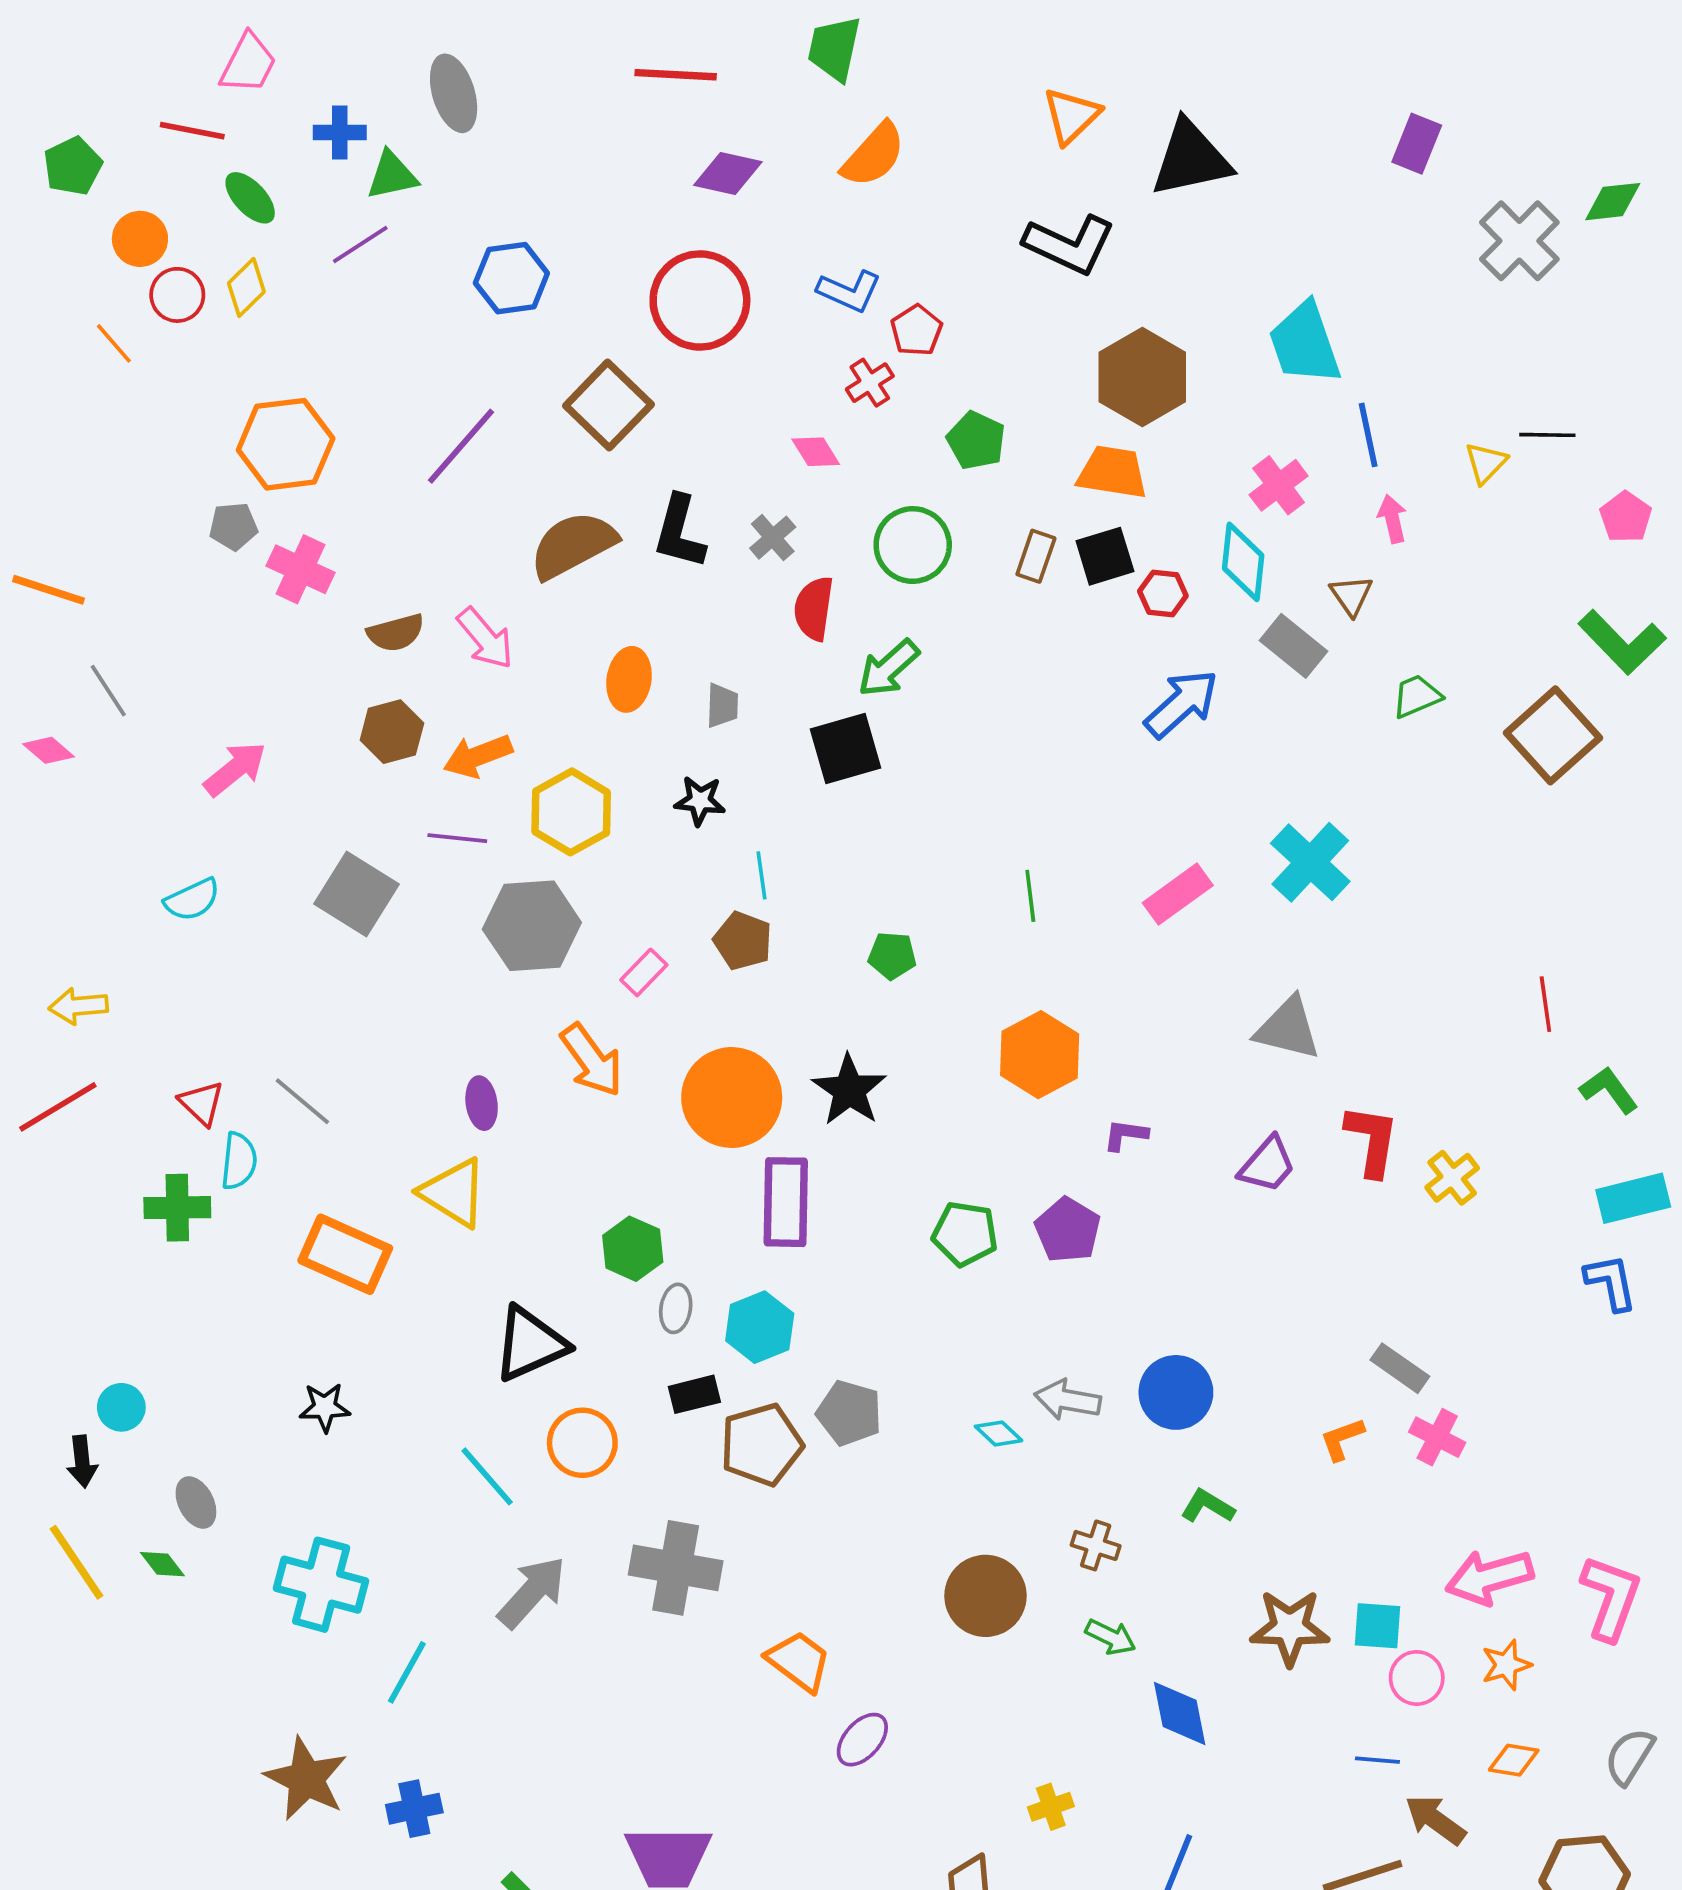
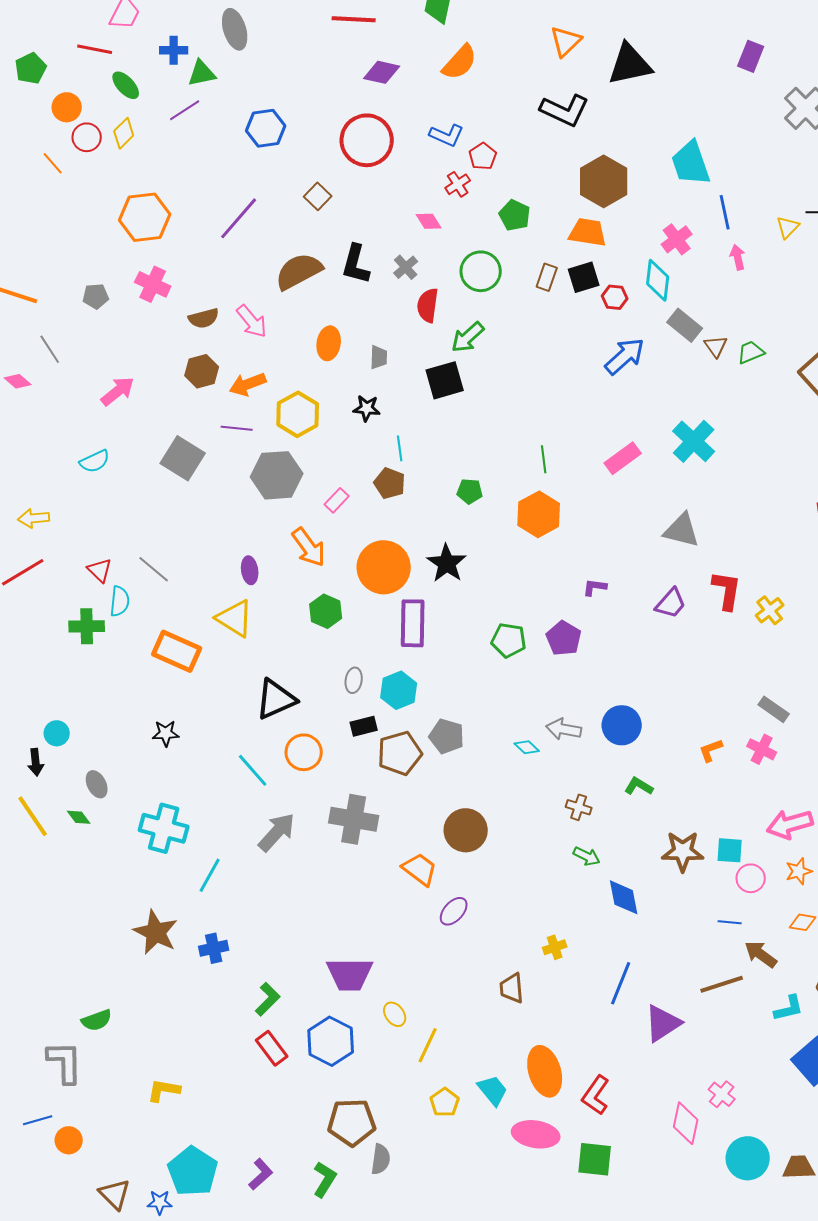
brown square: (608, 405) -> (318, 196), size x0.6
gray pentagon: (233, 526) -> (96, 296), moved
brown triangle: (1351, 595) -> (716, 346), moved
orange hexagon: (1040, 1055) -> (539, 514), moved
green hexagon: (633, 1249) -> (326, 611), moved
gray rectangle: (1400, 1368) -> (774, 709), moved
brown circle: (986, 1596) -> (466, 830), moved

